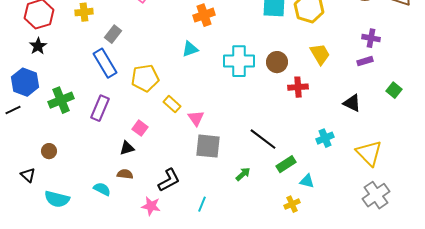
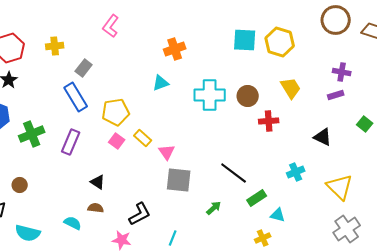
pink square: (140, 128) -> (117, 141), moved
black triangle: (127, 148) -> (98, 182), turned 49

